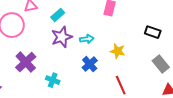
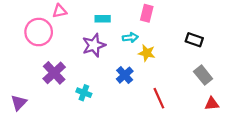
cyan rectangle: (58, 15) -> (103, 19), moved, turned 40
cyan arrow: (87, 39) -> (130, 38), moved
yellow star: (118, 51) -> (147, 53), moved

